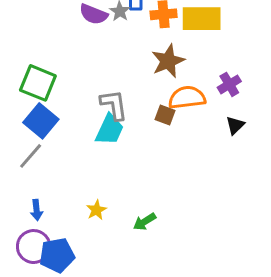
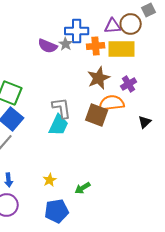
purple cross: (229, 84) -> (129, 84), moved
brown square: (165, 115) -> (97, 115), size x1.6
blue pentagon: (57, 255) -> (57, 211), moved

